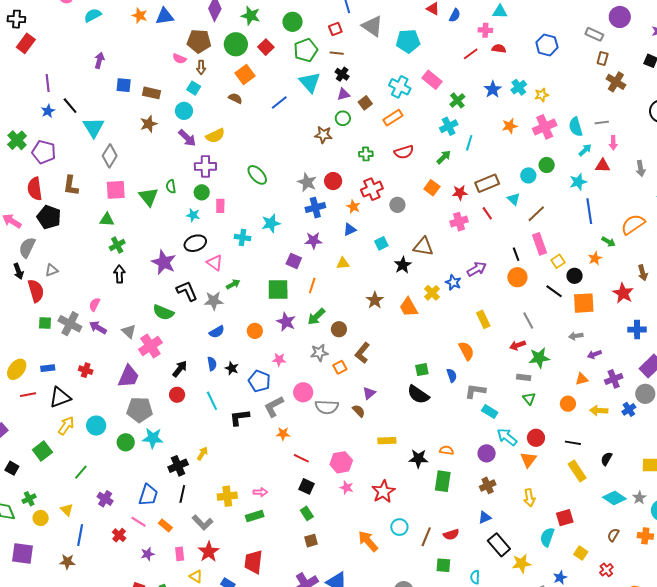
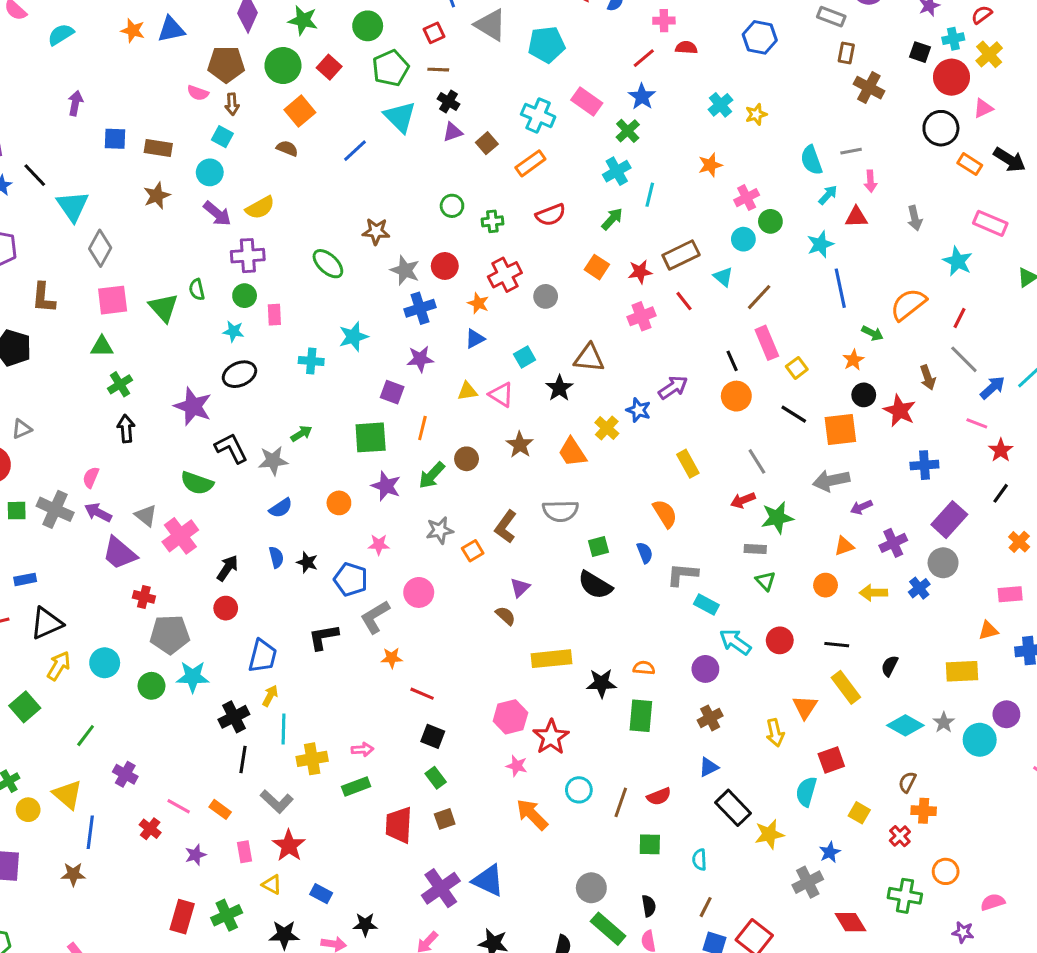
blue star: (493, 89) -> (642, 97), moved
green circle: (343, 118) -> (452, 206), moved
pink cross: (545, 127) -> (747, 198), moved, size x0.7
brown star: (323, 135) -> (376, 231), moved
pink triangle: (215, 263) -> (501, 395), moved
black circle: (575, 276) -> (864, 395), moved
brown circle: (339, 329) -> (467, 459), moved
gray arrow: (576, 336) -> (831, 480), size x1.6
red cross: (86, 370) -> (144, 597), moved
purple trapezoid: (129, 376) -> (119, 553), moved, turned 110
cyan line: (212, 401) -> (283, 729), moved, turned 30
gray semicircle: (327, 407) -> (560, 511), moved
yellow rectangle: (387, 441) -> (551, 659), size x1.4
orange triangle: (528, 460) -> (805, 707), moved
pink hexagon: (341, 462) -> (510, 717), moved
pink star: (347, 488) -> (517, 766), moved
blue trapezoid: (148, 495) -> (263, 656), moved
yellow triangle: (67, 510) -> (68, 795), size x1.5
orange cross: (645, 536) -> (924, 811), moved
red trapezoid: (253, 562) -> (399, 825), moved

